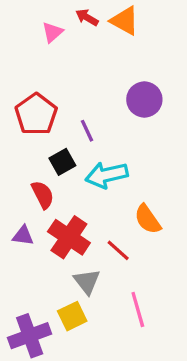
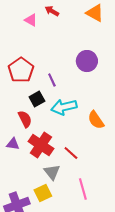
orange triangle: (125, 21) -> (95, 13), moved
pink triangle: (53, 32) -> (31, 20), turned -48
orange semicircle: (148, 219) -> (96, 120), moved

